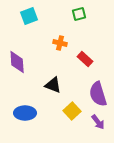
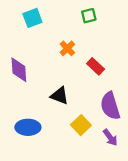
orange cross: (60, 43) -> (67, 48), turned 32

